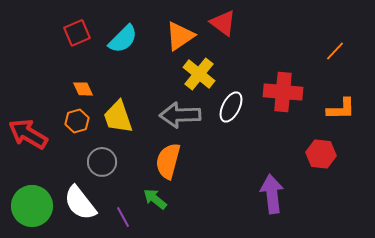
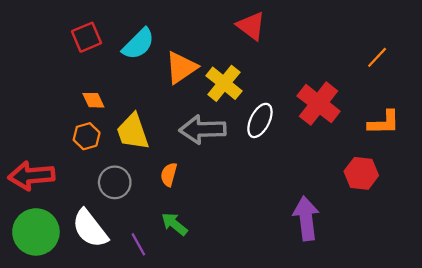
orange triangle: (180, 36) -> (181, 68), moved
red cross: (283, 92) -> (319, 104), turned 33
red arrow: (28, 134) -> (31, 176), moved, turned -36
orange semicircle: (168, 161) -> (169, 175), moved, size x0.6

